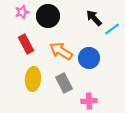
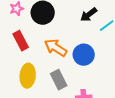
black arrow: (94, 18) -> (89, 15), turned -84

